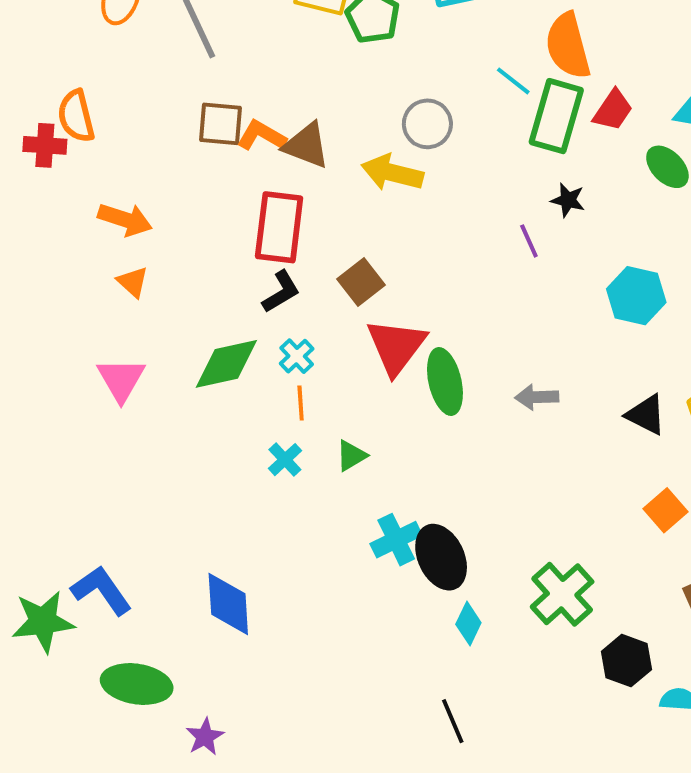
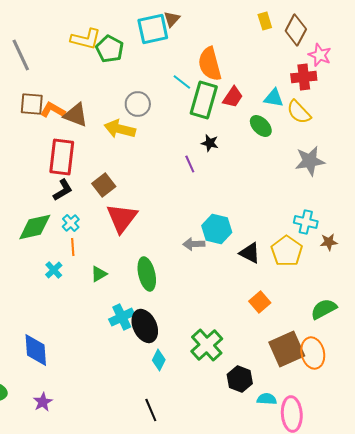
cyan hexagon: (636, 296) -> (217, 229), moved
green ellipse: (445, 382) -> (147, 274), moved
cyan cross: (285, 460) -> (54, 270), moved
purple star: (205, 737) -> (43, 402), moved

